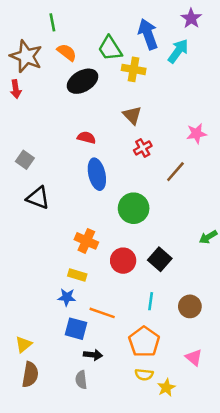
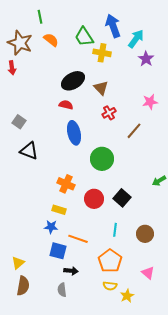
purple star: (191, 18) -> (146, 59), moved
black ellipse: (83, 81) -> (73, 81), moved

